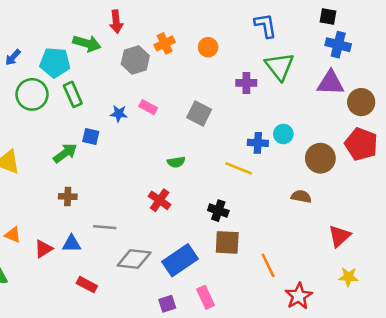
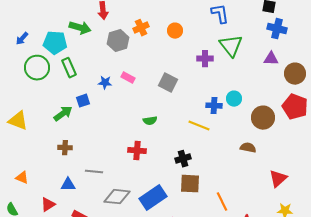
purple triangle: (331, 83) -> (271, 59), size x0.7
blue square: (91, 137) -> (83, 101), turned -32
red cross: (160, 200) -> (137, 151), turned -30
black cross: (218, 211) -> (183, 159), turned -35
red triangle: (43, 249) -> (48, 205), moved

